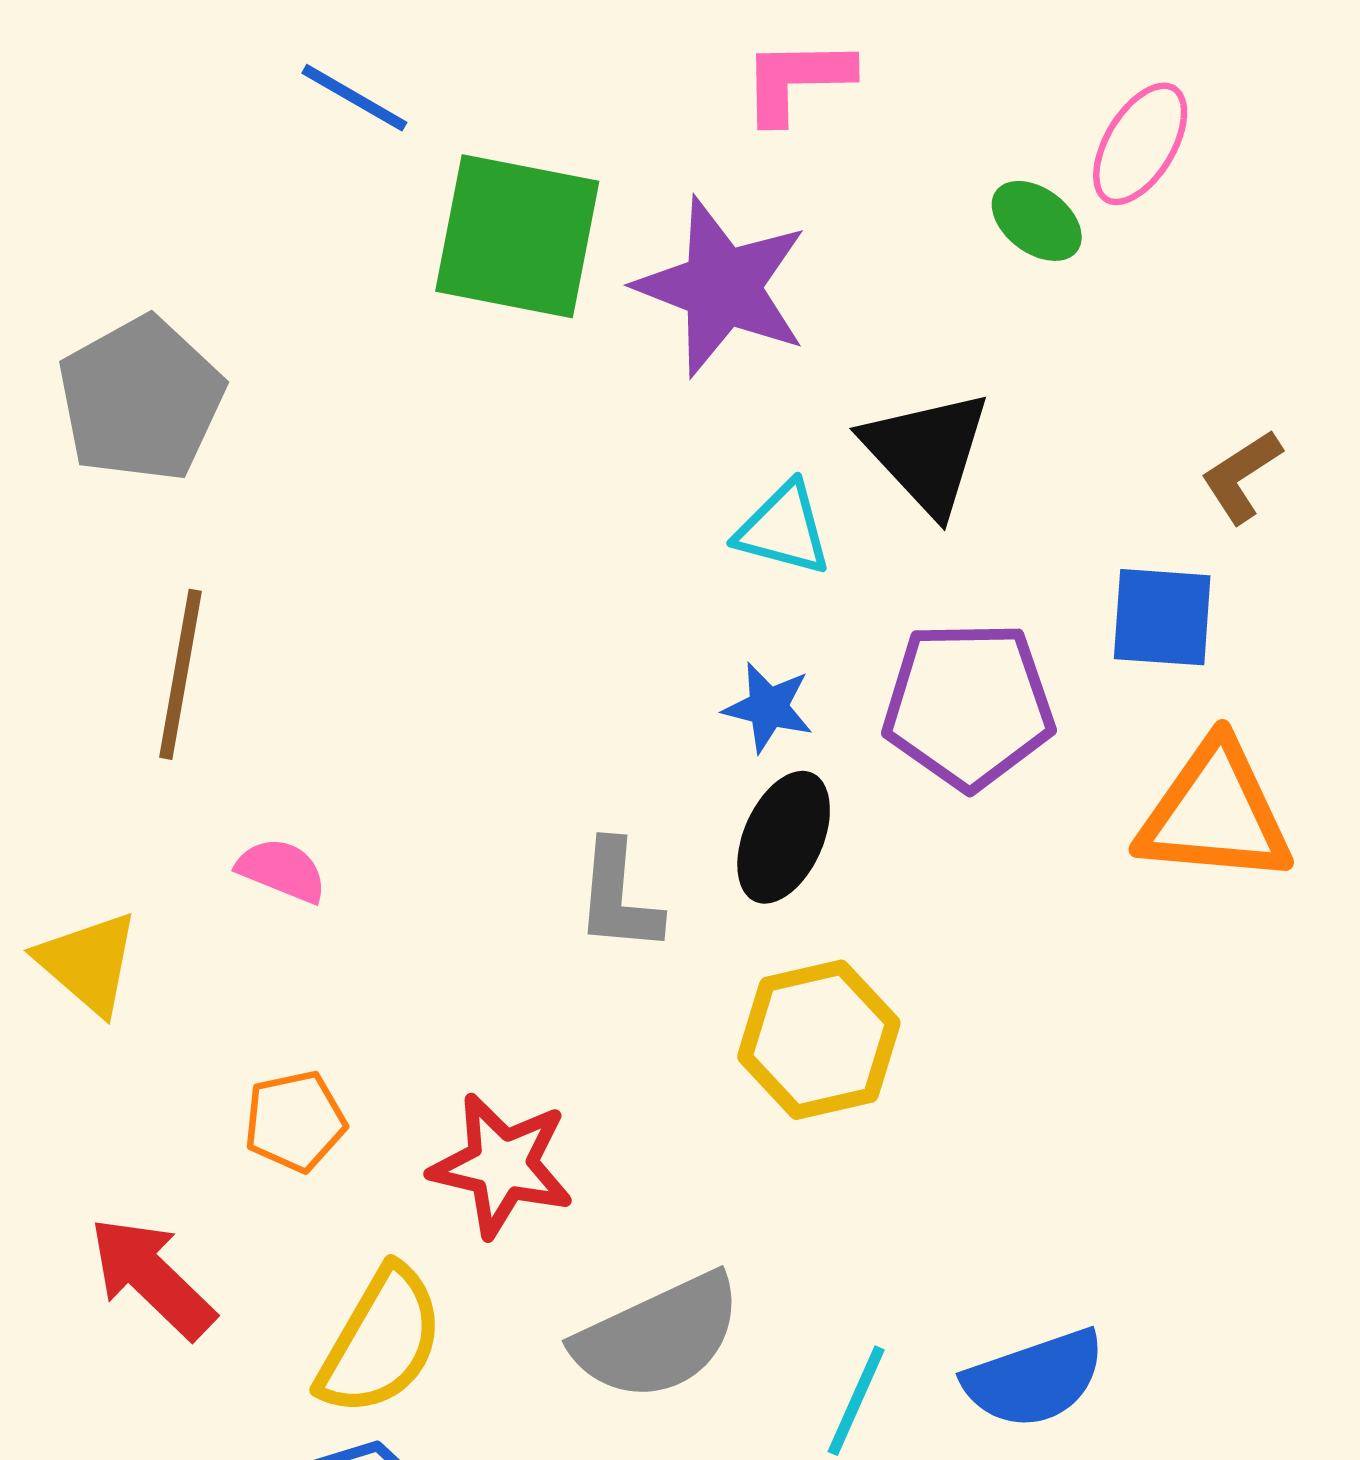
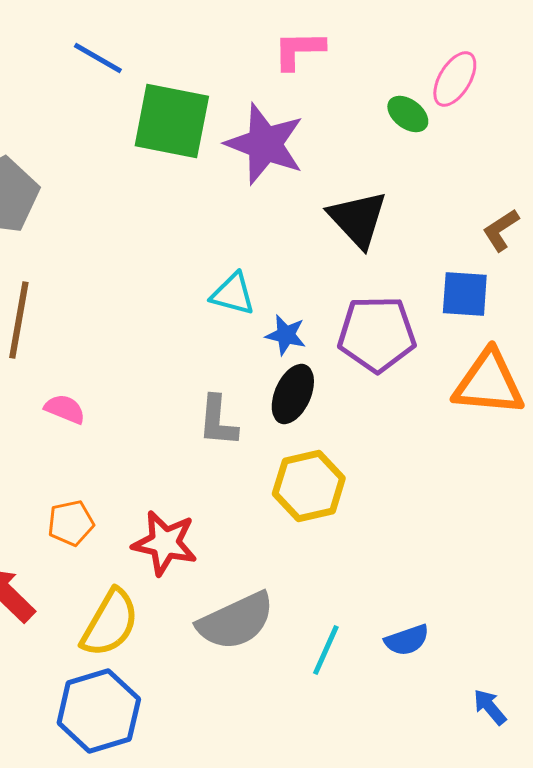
cyan triangle: (784, 529) -> (233, 294), moved
blue semicircle: (1035, 1379) -> (407, 640), size x0.7

